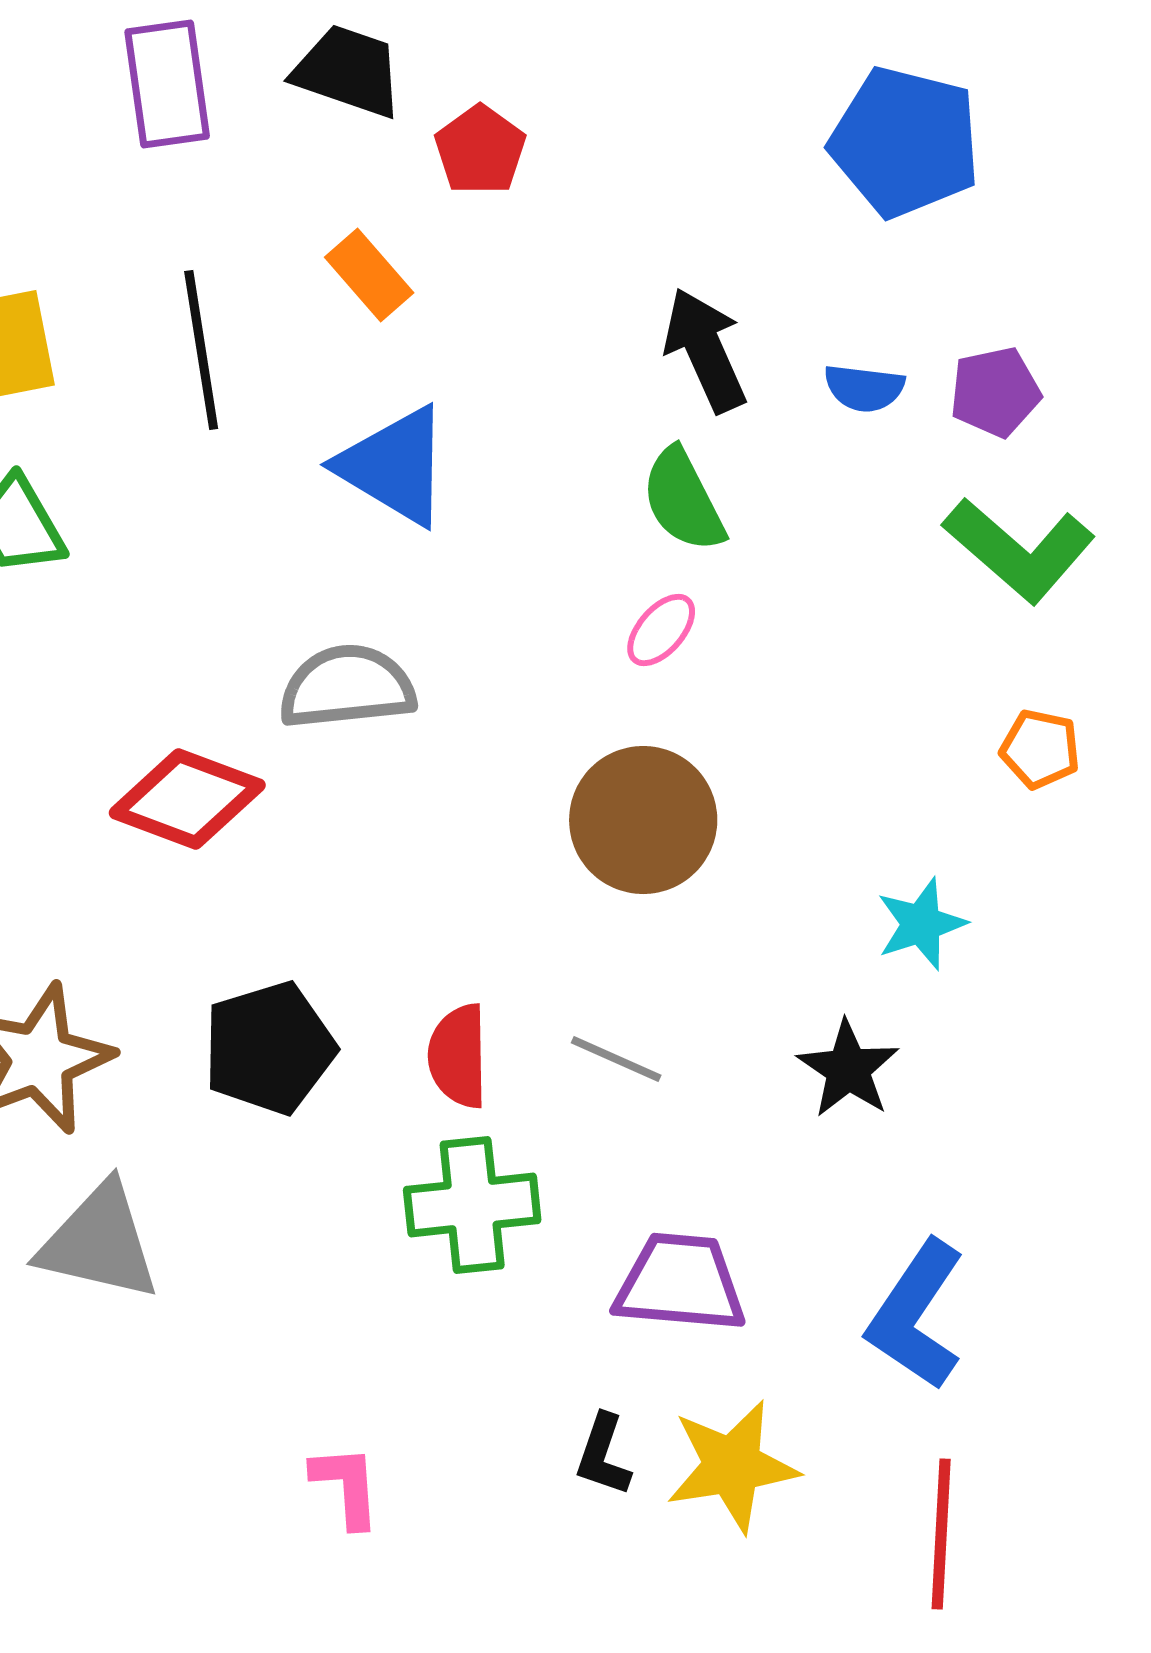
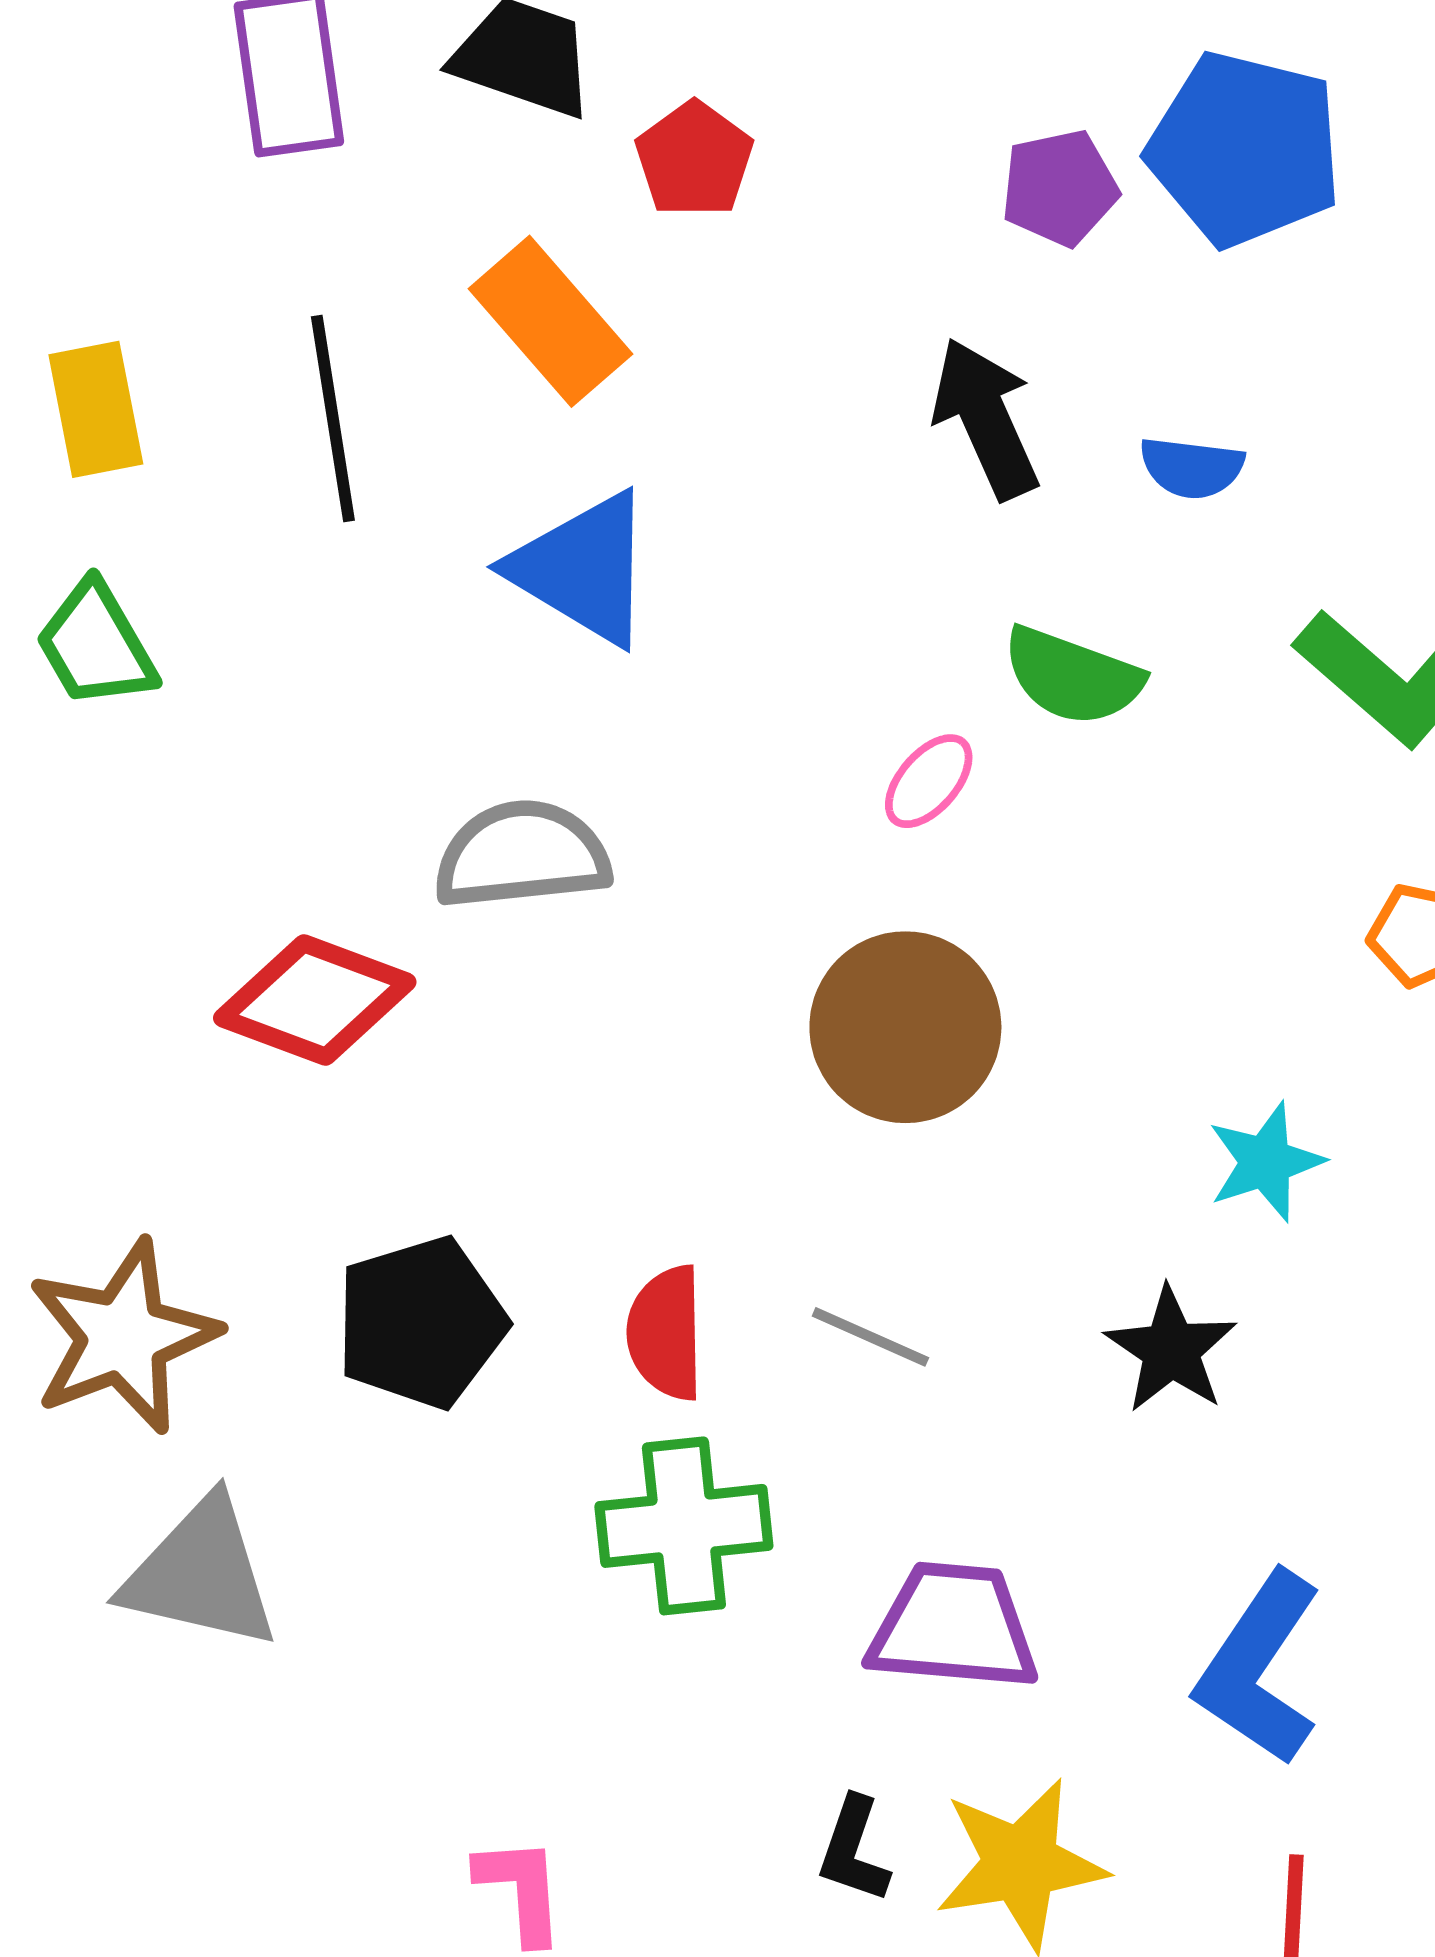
orange rectangle: (369, 275) -> (550, 321), size x1.4
purple pentagon: (995, 392) -> (1060, 188), moved
green semicircle: (683, 500) -> (1073, 676), moved, turned -43

